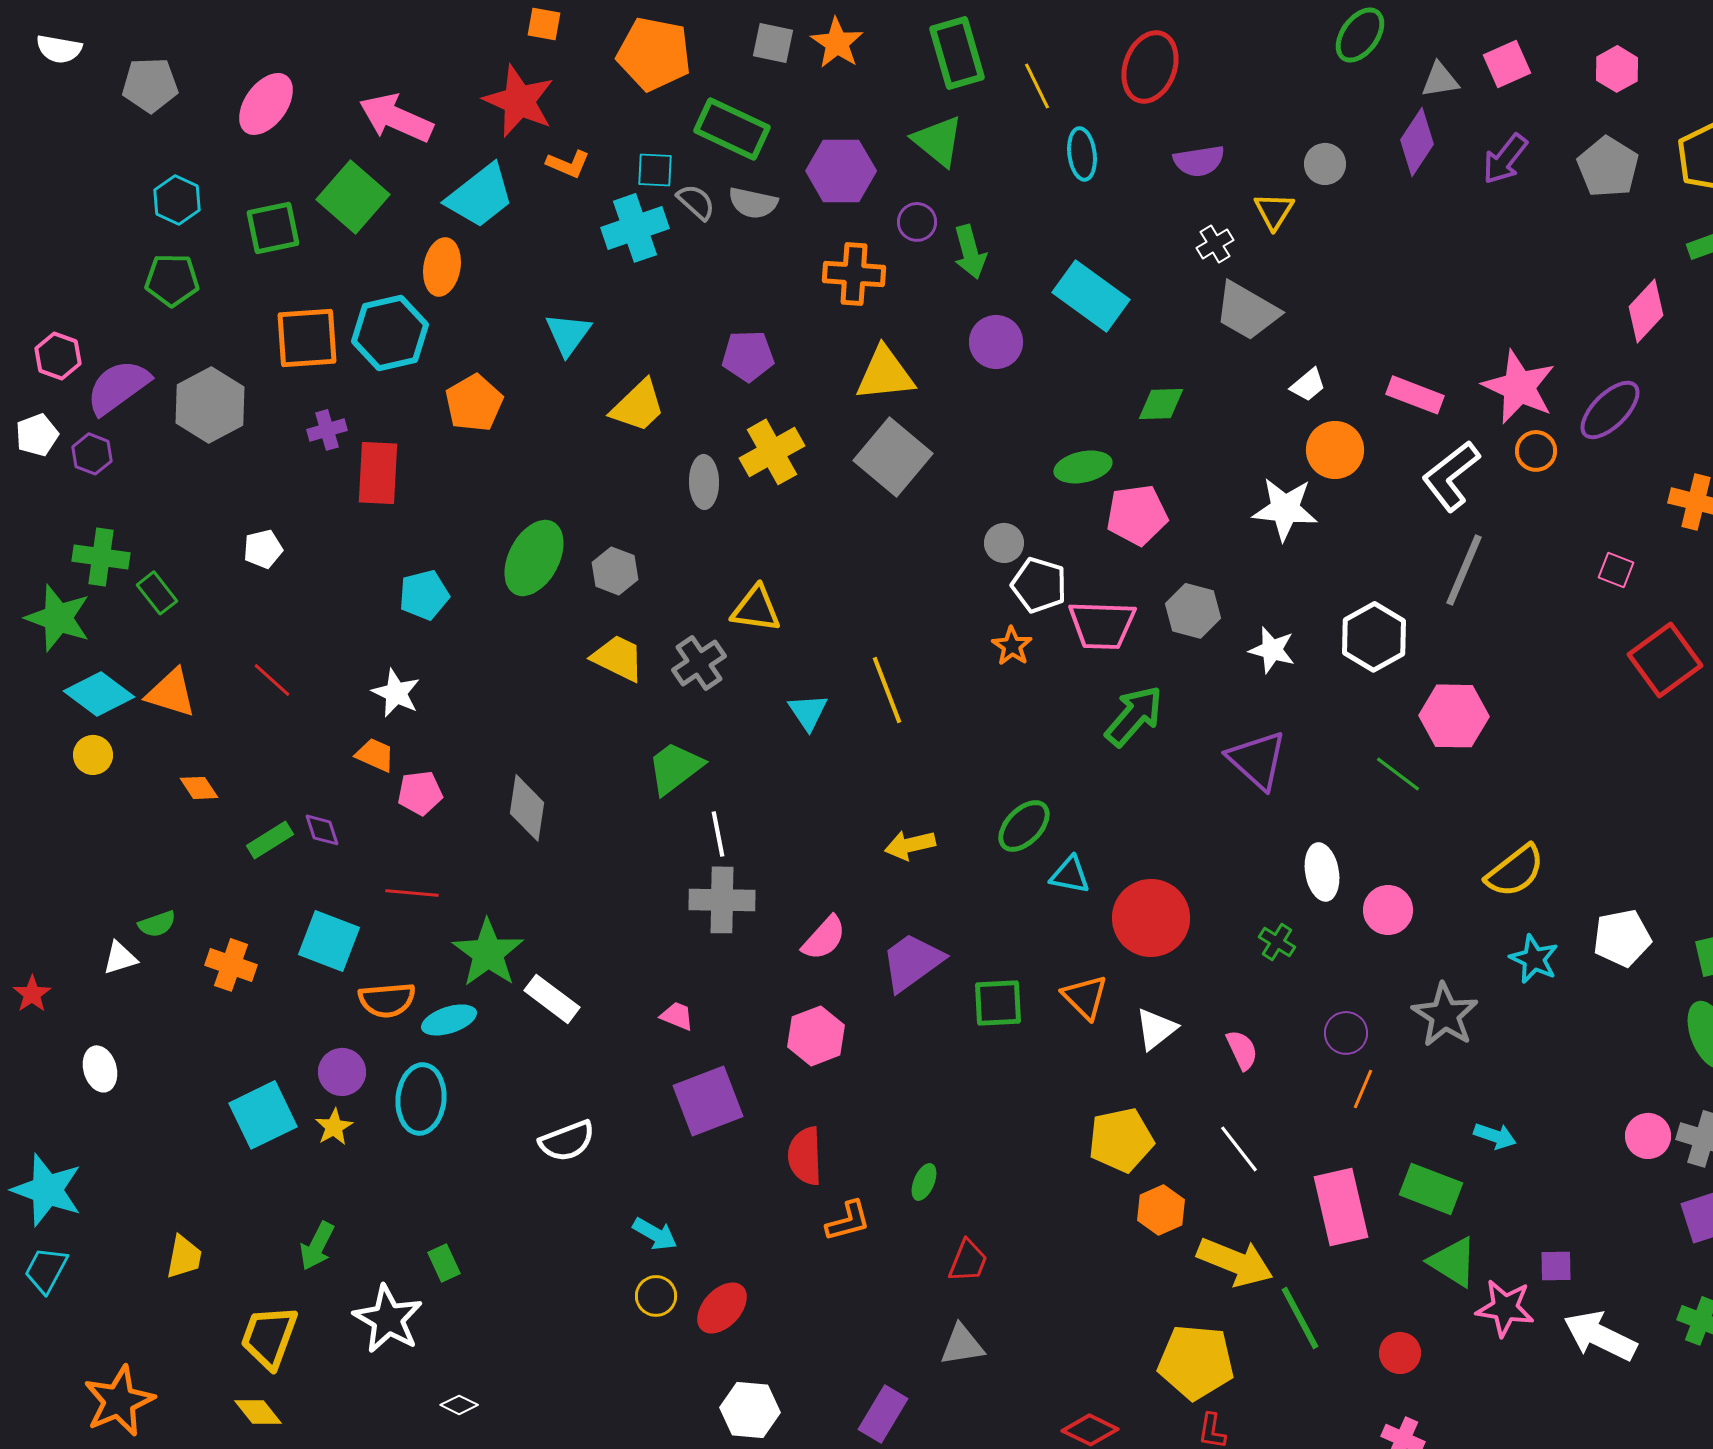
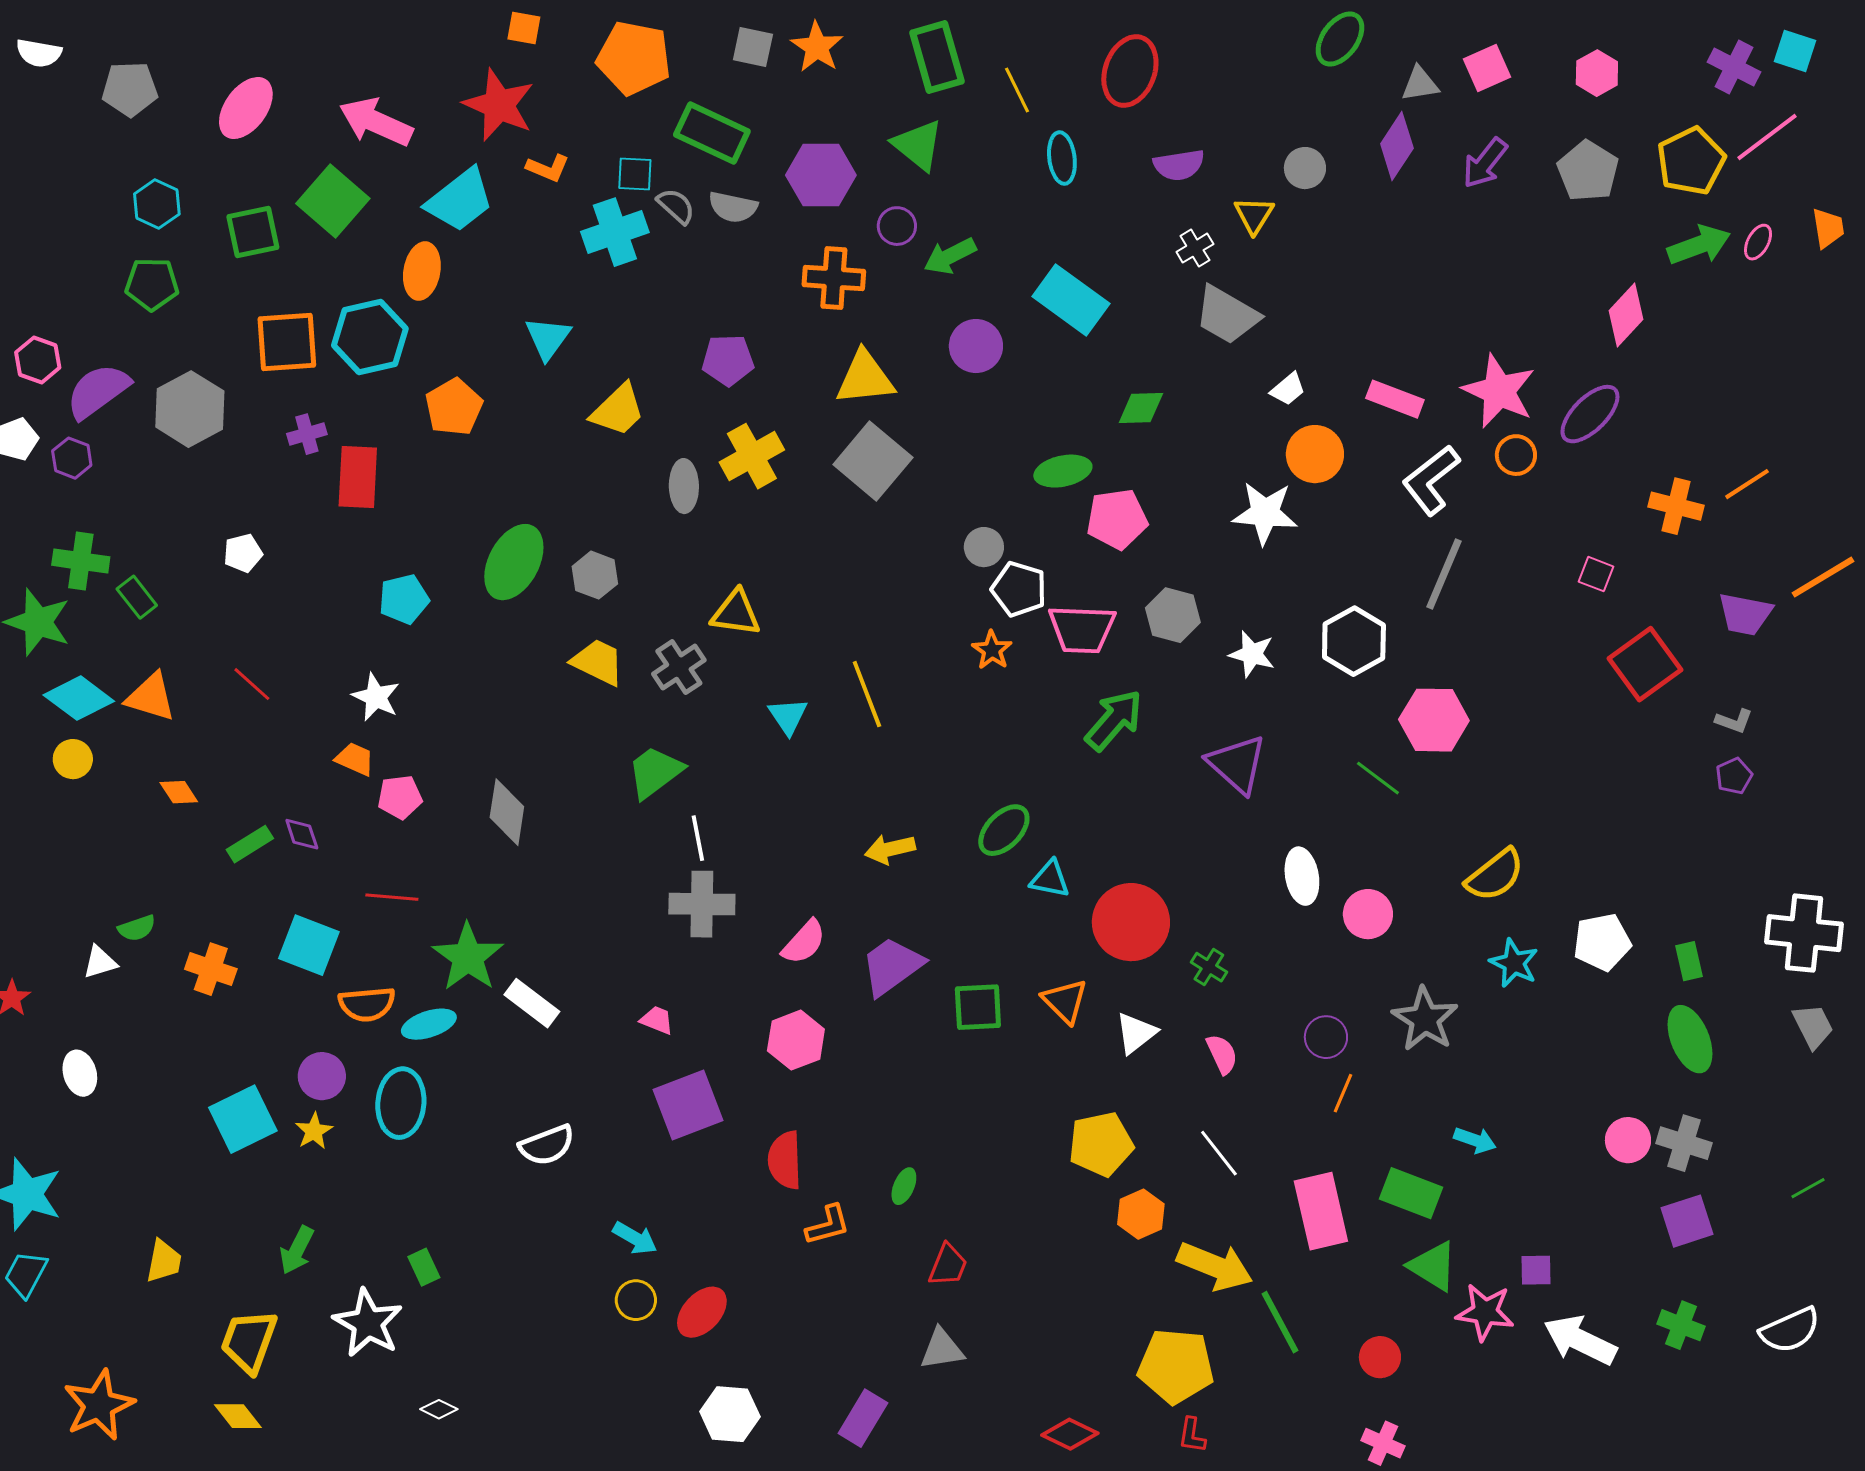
green arrow: (970, 252) -> (950, 256), turned 78
green cross: (1277, 942) -> (1209, 967), moved

